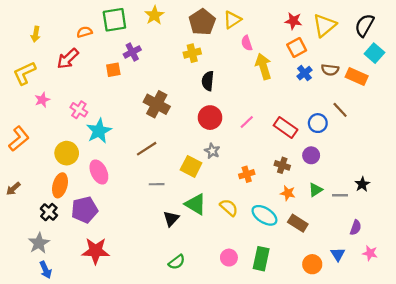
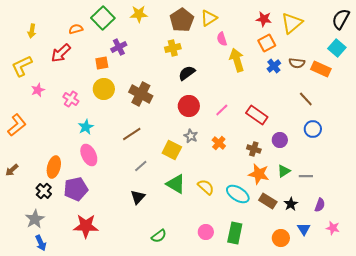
yellow star: (154, 15) -> (139, 14), turned 30
green square: (114, 20) -> (103, 18), turned -35
black semicircle: (364, 25) -> (341, 19), moved
black semicircle: (208, 81) -> (187, 73), turned 48
blue circle: (318, 123) -> (313, 129), moved
cyan star: (99, 131) -> (86, 127), moved, size x0.7
yellow circle: (67, 153) -> (104, 89), moved
orange cross: (247, 174) -> (219, 143), moved, turned -32
gray line: (157, 184) -> (141, 166), turned -40
black star: (362, 184) -> (291, 204), moved
orange star: (288, 193) -> (259, 174), size x1.5
black triangle: (171, 219) -> (138, 197), moved

